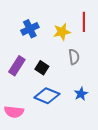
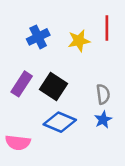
gray semicircle: (74, 57) -> (103, 94), moved
black square: (42, 68) -> (53, 87), size x1.5

